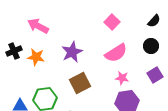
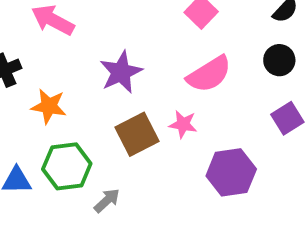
orange star: (36, 57) -> (49, 106), moved
pink star: (122, 78) -> (183, 124), moved

